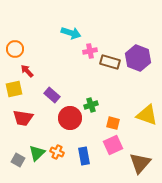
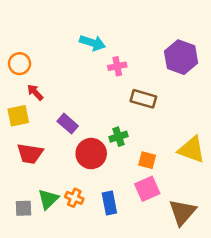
purple hexagon: (138, 58) -> (181, 57), moved
brown rectangle: (110, 62) -> (143, 99), moved
gray square: (18, 160) -> (23, 208), turned -32

